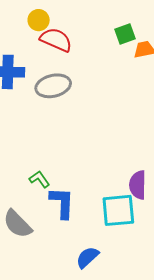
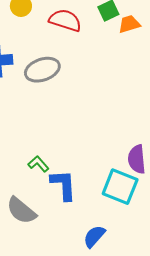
red semicircle: (56, 40) -> (65, 20), moved
cyan square: (118, 210) -> (120, 187), turned 33

